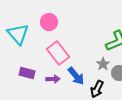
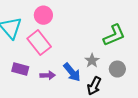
pink rectangle: (58, 53) -> (39, 43), moved
gray star: (103, 64) -> (92, 61), moved

